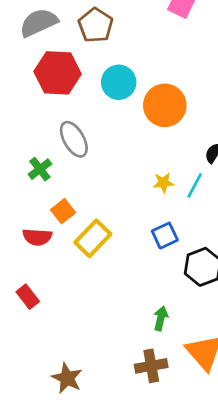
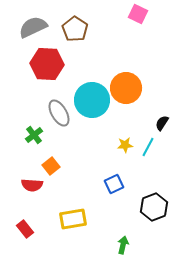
cyan circle: (119, 82) -> (92, 100), moved, size x1.4
blue square: (165, 236) -> (114, 184), moved
yellow rectangle: (93, 238) -> (73, 219), moved, turned 36

